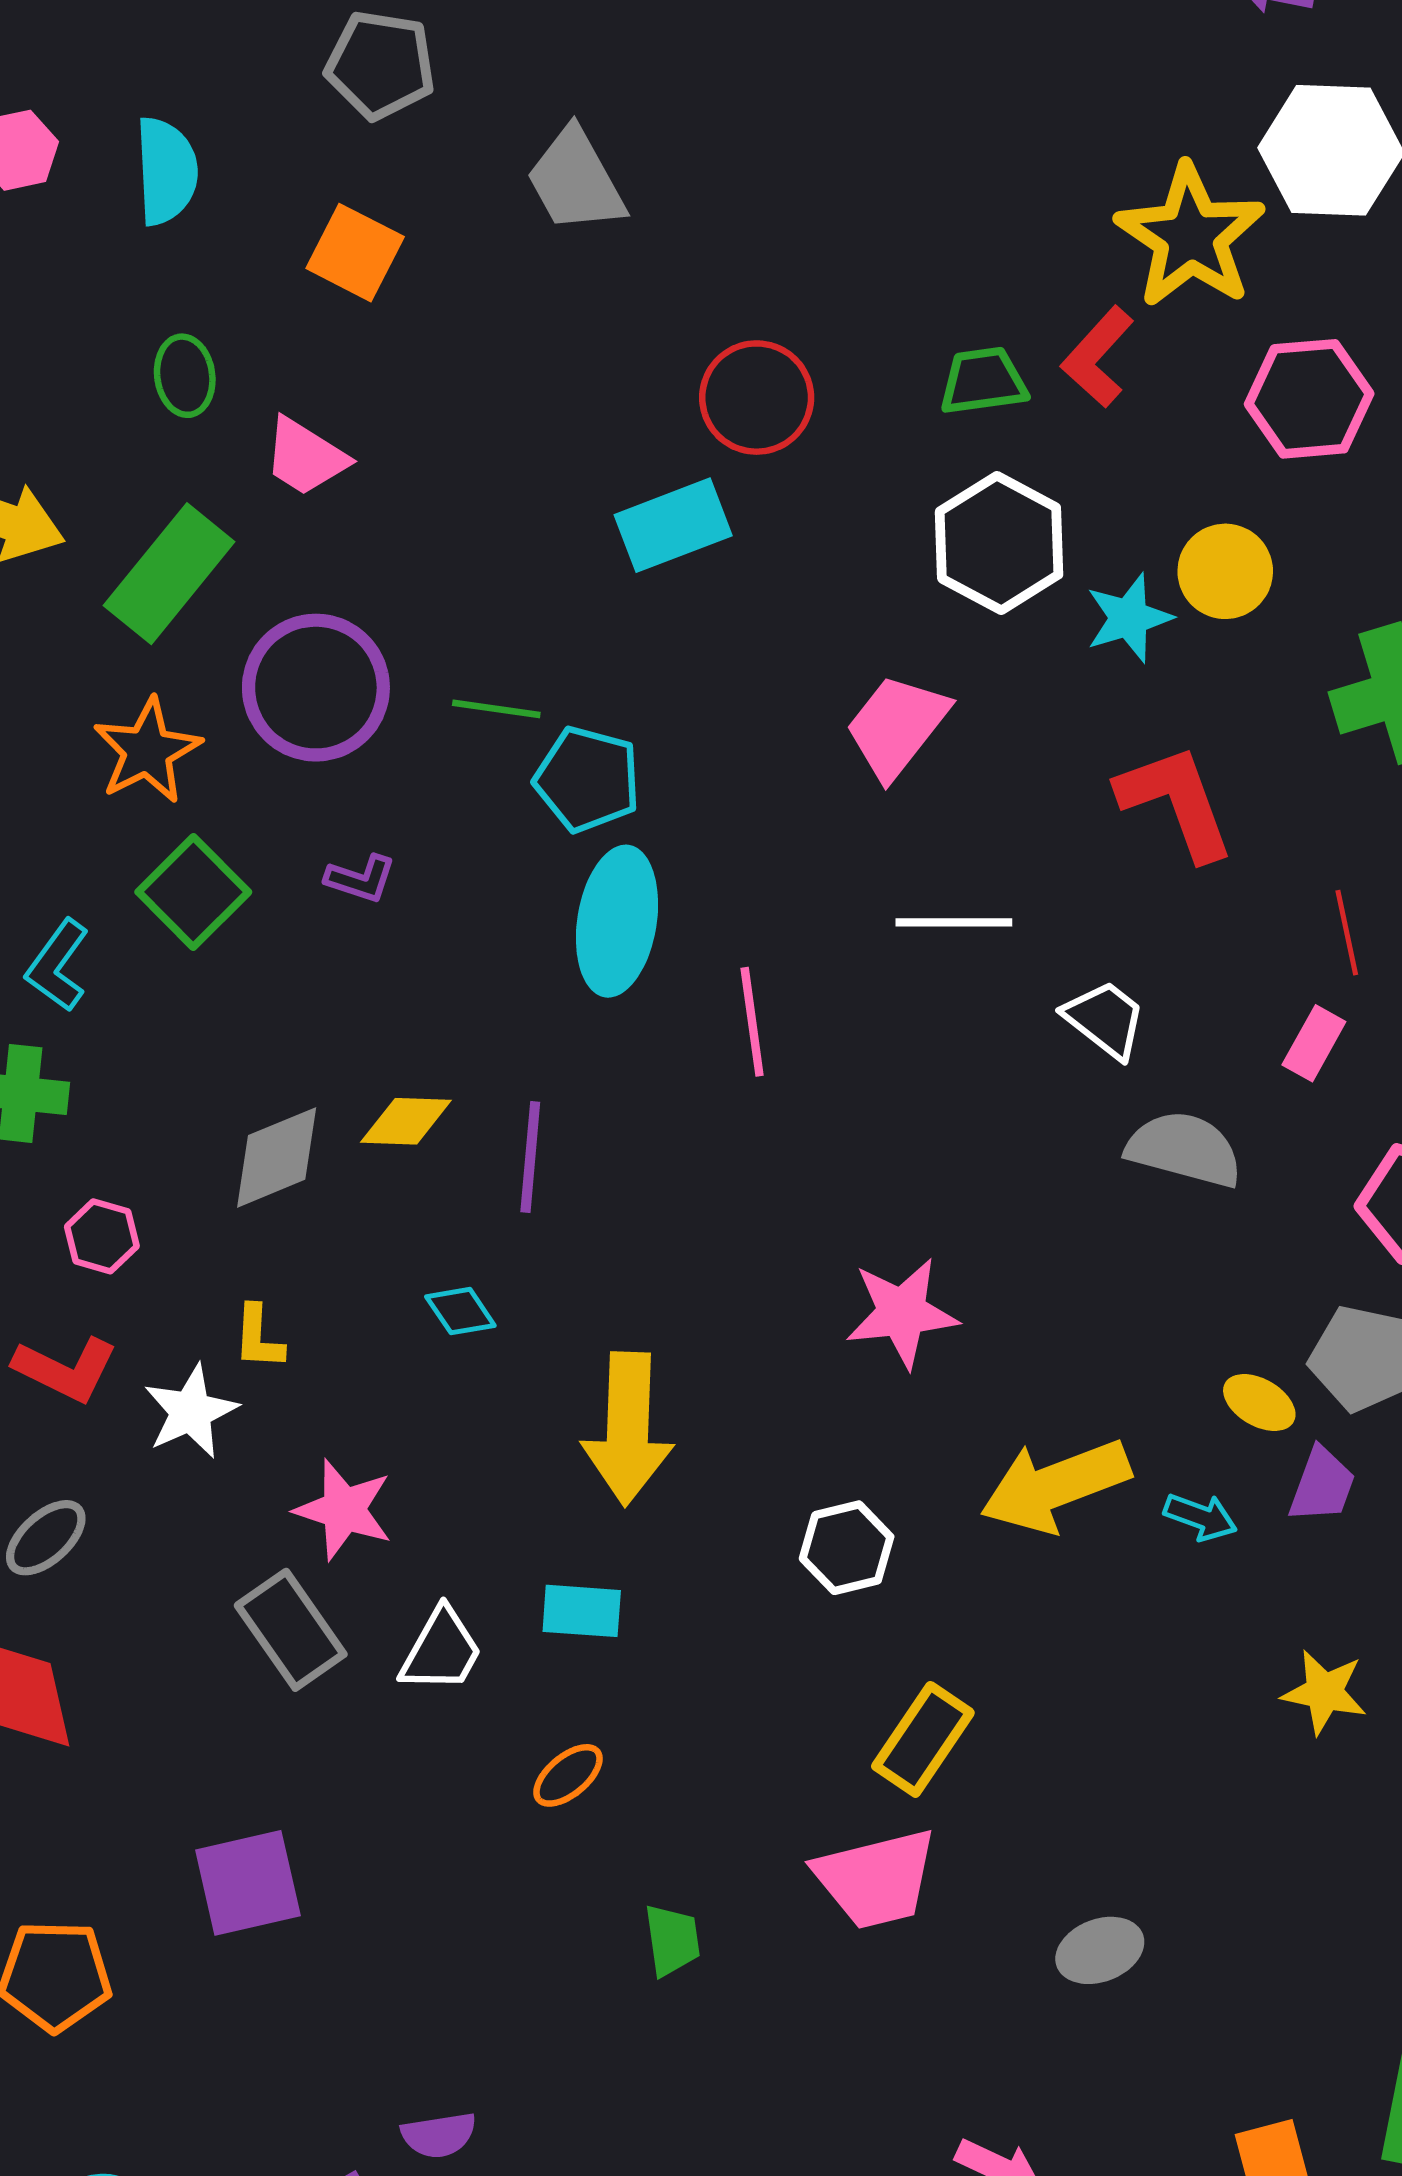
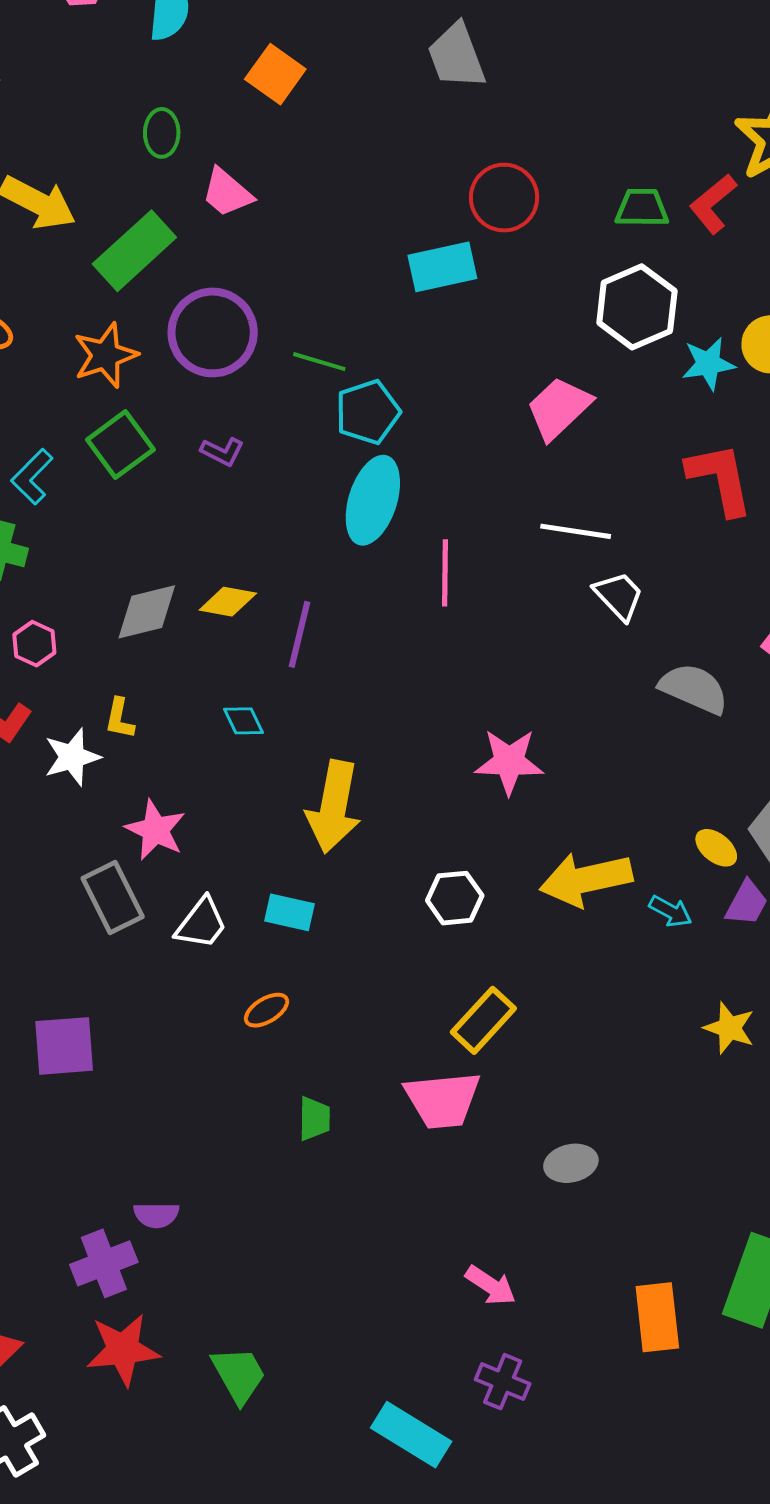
gray trapezoid: (576, 181) -> (457, 56), moved
cyan pentagon: (587, 779) -> (368, 412), turned 30
white trapezoid: (1105, 1019) -> (619, 596), moved

